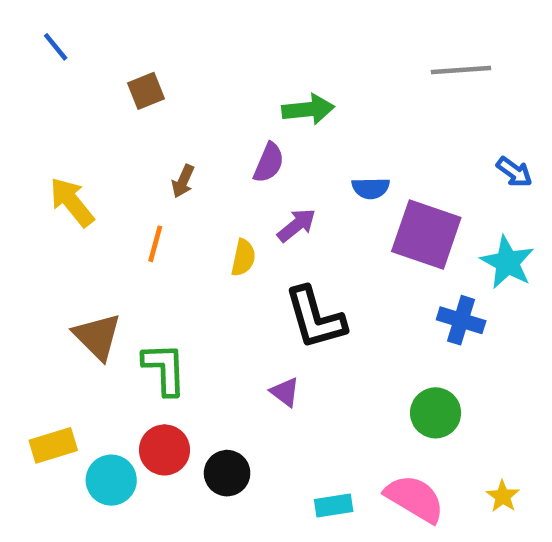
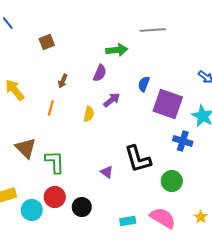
gray line: (461, 70) -> (153, 30), moved
blue semicircle: (371, 188) -> (144, 84), turned 112
black L-shape: (315, 318) -> (138, 159), moved

